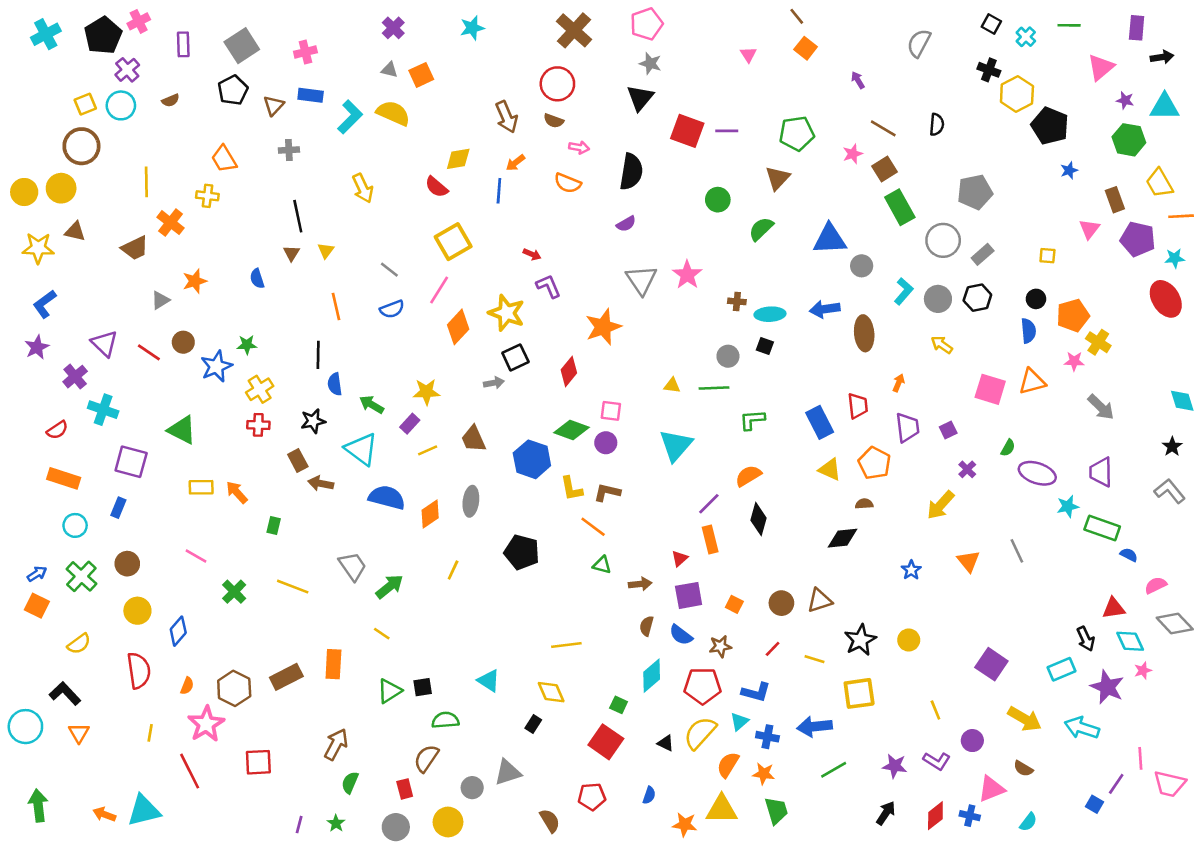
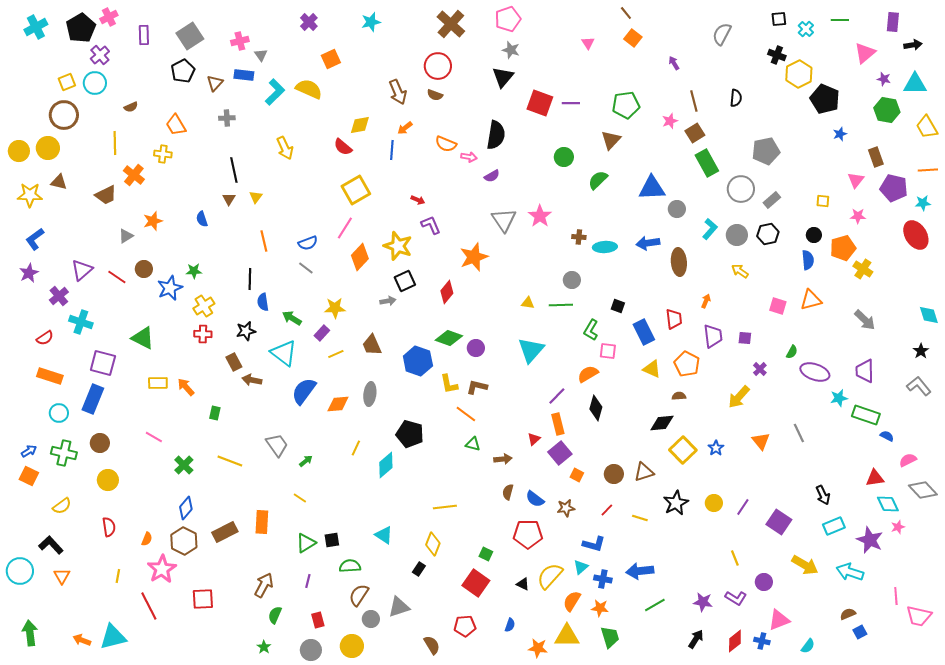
black square: (991, 24) -> (779, 19), turned -35
gray triangle: (389, 70) -> (261, 55), moved, turned 40
brown semicircle: (171, 100) -> (131, 107), moved
brown line: (883, 128) -> (694, 101), turned 45
pink arrow: (579, 147) -> (469, 157), moved
yellow trapezoid: (1159, 183) -> (927, 127), moved
gray line: (389, 270) -> (306, 268), moved
purple triangle: (104, 343) -> (82, 270), turned 35
black square: (765, 346) -> (618, 306), moved
pink star: (1074, 361) -> (858, 216), moved
pink square: (990, 389) -> (778, 306), size x0.7
pink square: (611, 411) -> (608, 351), moved
green L-shape: (752, 420) -> (591, 330), turned -55
purple square: (948, 430) -> (745, 338), turned 32
blue semicircle: (387, 497) -> (304, 391), turned -68
blue rectangle: (118, 508) -> (93, 399), size x1.8
orange diamond: (430, 514) -> (338, 404), turned 30
green cross: (81, 576) -> (64, 453), turned -30
green arrow: (389, 587) -> (306, 461), size x0.6
purple square: (689, 595) -> (560, 453), moved, turned -30
blue diamond: (178, 631) -> (186, 508), moved
black arrow: (1086, 639) -> (823, 495), moved
red semicircle: (139, 671) -> (109, 527), size x0.7
cyan diamond: (652, 676) -> (386, 465), moved
red pentagon: (703, 686) -> (528, 534), moved
yellow diamond: (551, 692) -> (433, 544), turned 45
yellow square: (859, 693) -> (683, 450), moved, turned -36
brown semicircle: (426, 758) -> (359, 595), moved
brown semicircle: (1023, 769) -> (848, 614), moved, turned 126
purple line: (1116, 784) -> (743, 507), moved
blue square: (1095, 804) -> (860, 632), turned 32
purple line: (299, 825) -> (308, 581), moved

